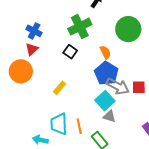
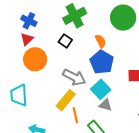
orange circle: (21, 71) -> (35, 59), moved
gray arrow: (118, 86) -> (74, 77), moved
yellow rectangle: (60, 88) -> (66, 100), moved, size x1.5
cyan trapezoid: (59, 124) -> (19, 95), moved

